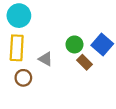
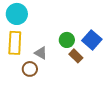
brown circle: (23, 78) -> (30, 69), moved

